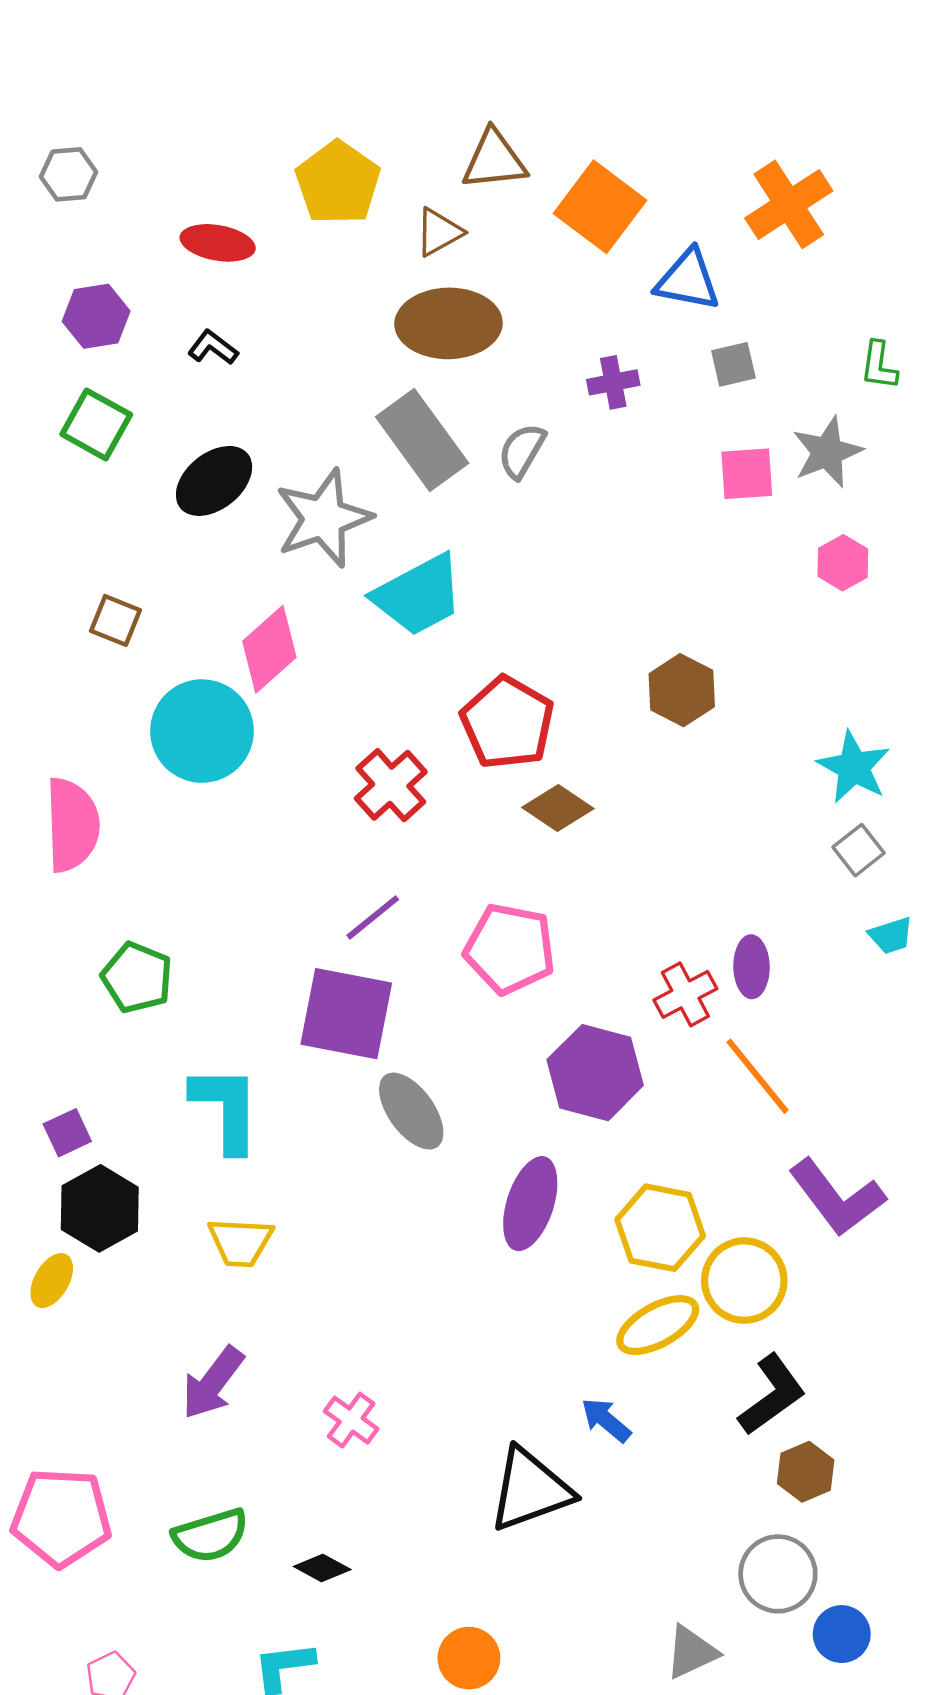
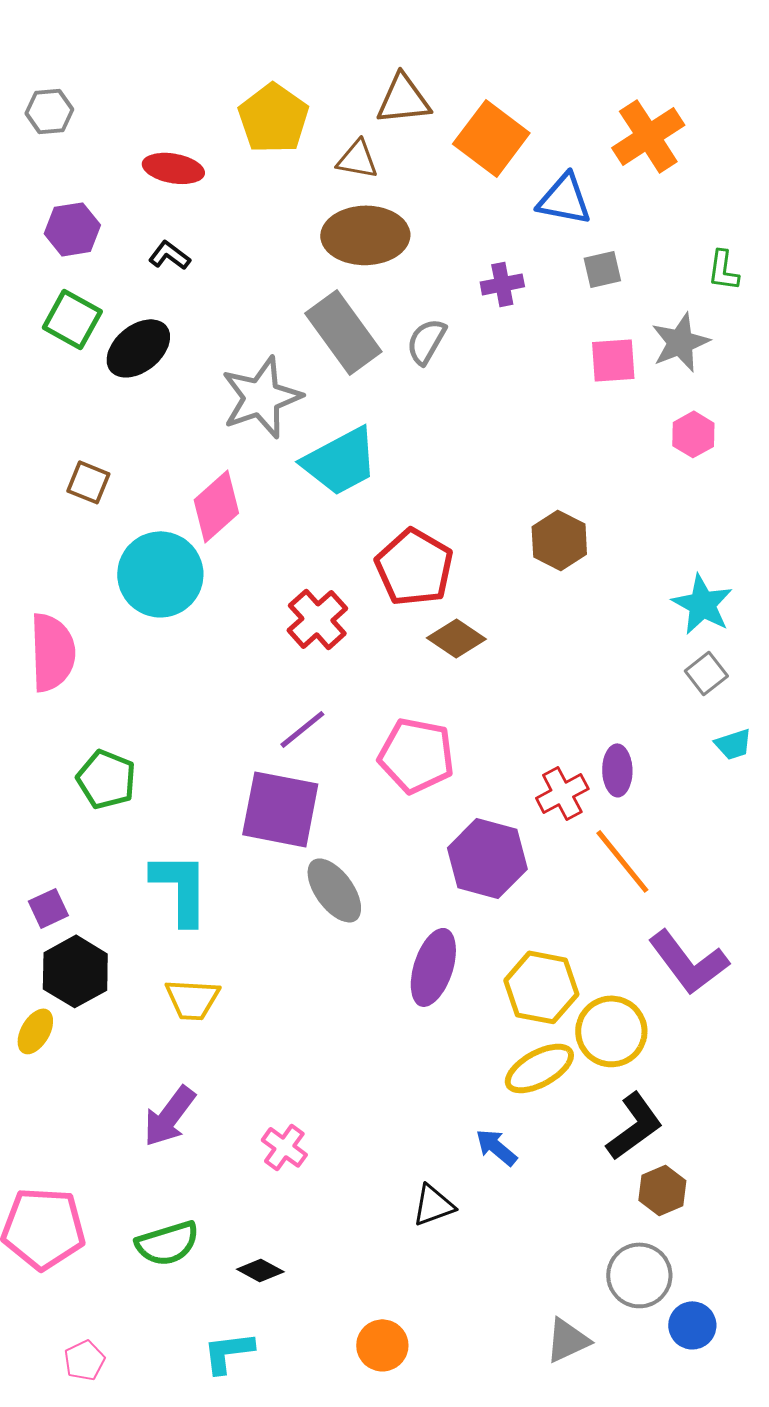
brown triangle: (439, 232) -> (357, 159), turned 39
black ellipse: (214, 481) -> (138, 348), moved
black triangle: (530, 1490) -> (433, 1205), size x0.6

